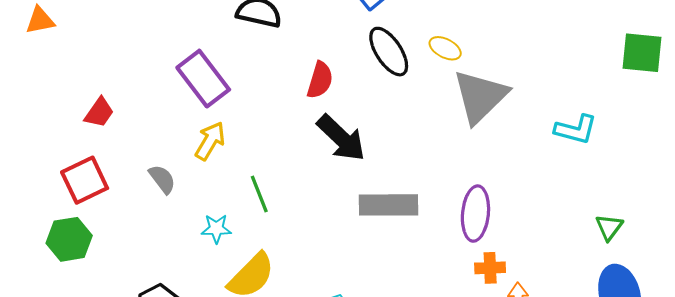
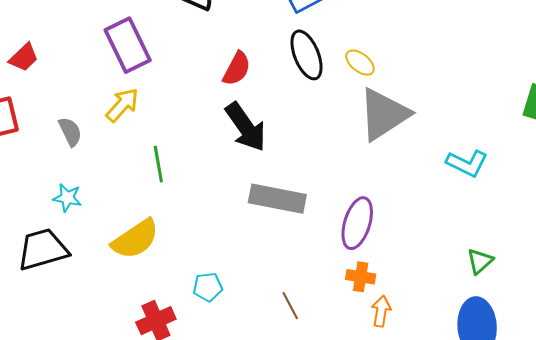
cyan star: (216, 229) -> (67, 198), moved

